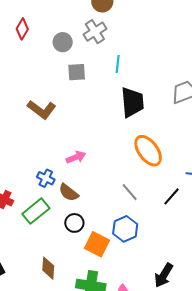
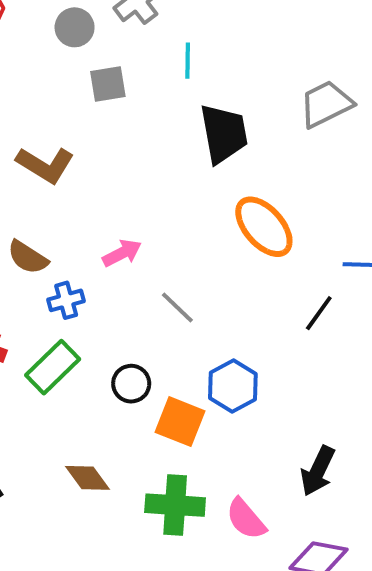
blue cross: (46, 178) -> (66, 300), turned -36
brown semicircle: (69, 192) -> (28, 257), moved
gray line: (130, 192) -> (177, 308), moved
brown diamond: (48, 268) -> (87, 478), turned -35

